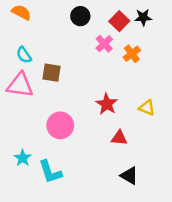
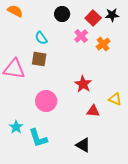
cyan semicircle: (24, 55) -> (41, 38), moved
yellow triangle: (147, 108) -> (115, 99), moved
black triangle: (129, 176) -> (83, 145), moved

